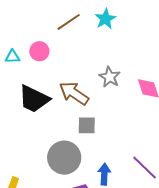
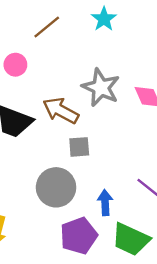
cyan star: (105, 19) -> (104, 19), moved
gray star: (110, 77) -> (101, 88), size x1.5

